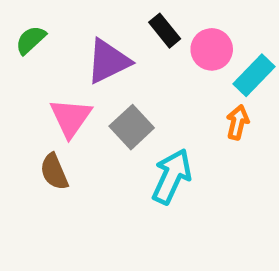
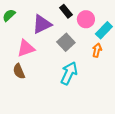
pink triangle: (71, 118) -> (26, 48), turned 36
gray square: (132, 127) -> (66, 42), moved

